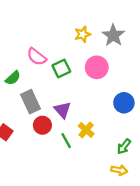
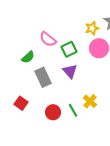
yellow star: (83, 34) -> (92, 28), moved
purple triangle: (62, 110) -> (70, 71), moved
red circle: (42, 125) -> (53, 112), moved

